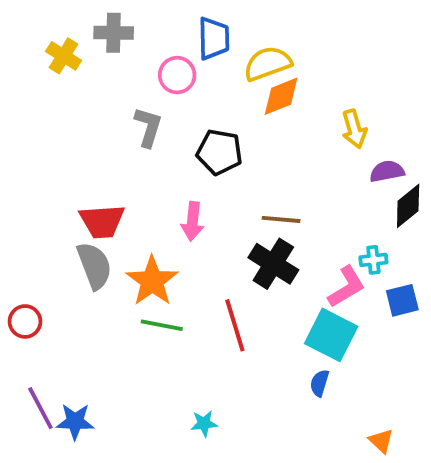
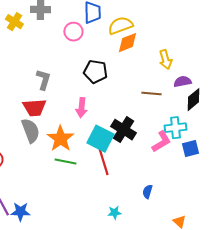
gray L-shape: (148, 127) -> (43, 80), moved
brown line: (281, 219) -> (151, 94), moved
cyan cross: (373, 260) -> (175, 128), size x1.5
cyan square: (331, 335) -> (100, 139), moved
cyan star: (204, 423) -> (114, 213), moved

